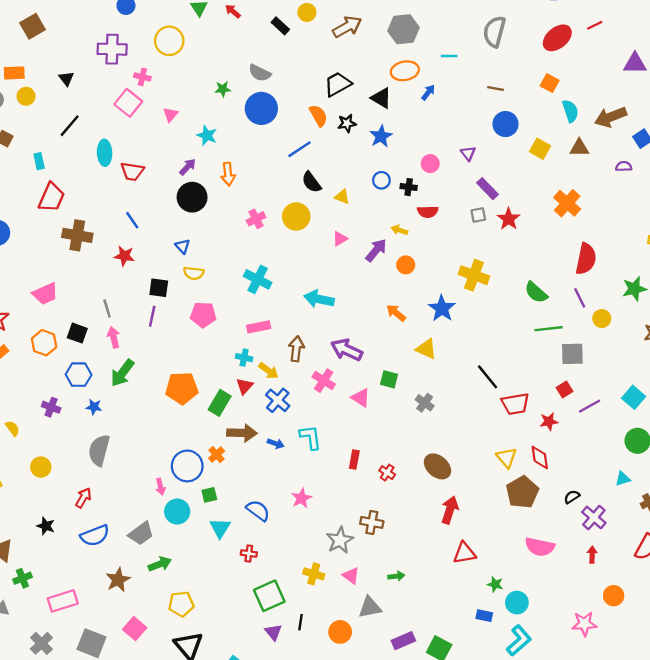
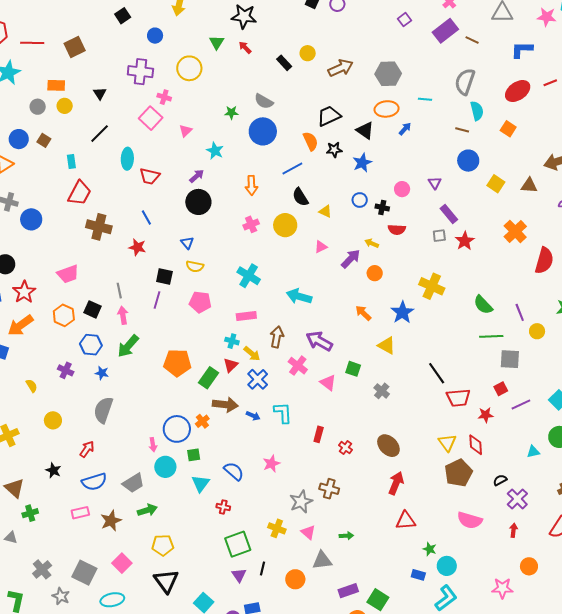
cyan semicircle: (570, 111) -> (477, 111), moved
orange arrow: (228, 174) -> (251, 185), moved
red semicircle: (586, 259) -> (544, 261), moved
cyan triangle: (623, 479) -> (533, 452), moved
pink rectangle: (63, 601) -> (80, 513), moved, size x0.7

